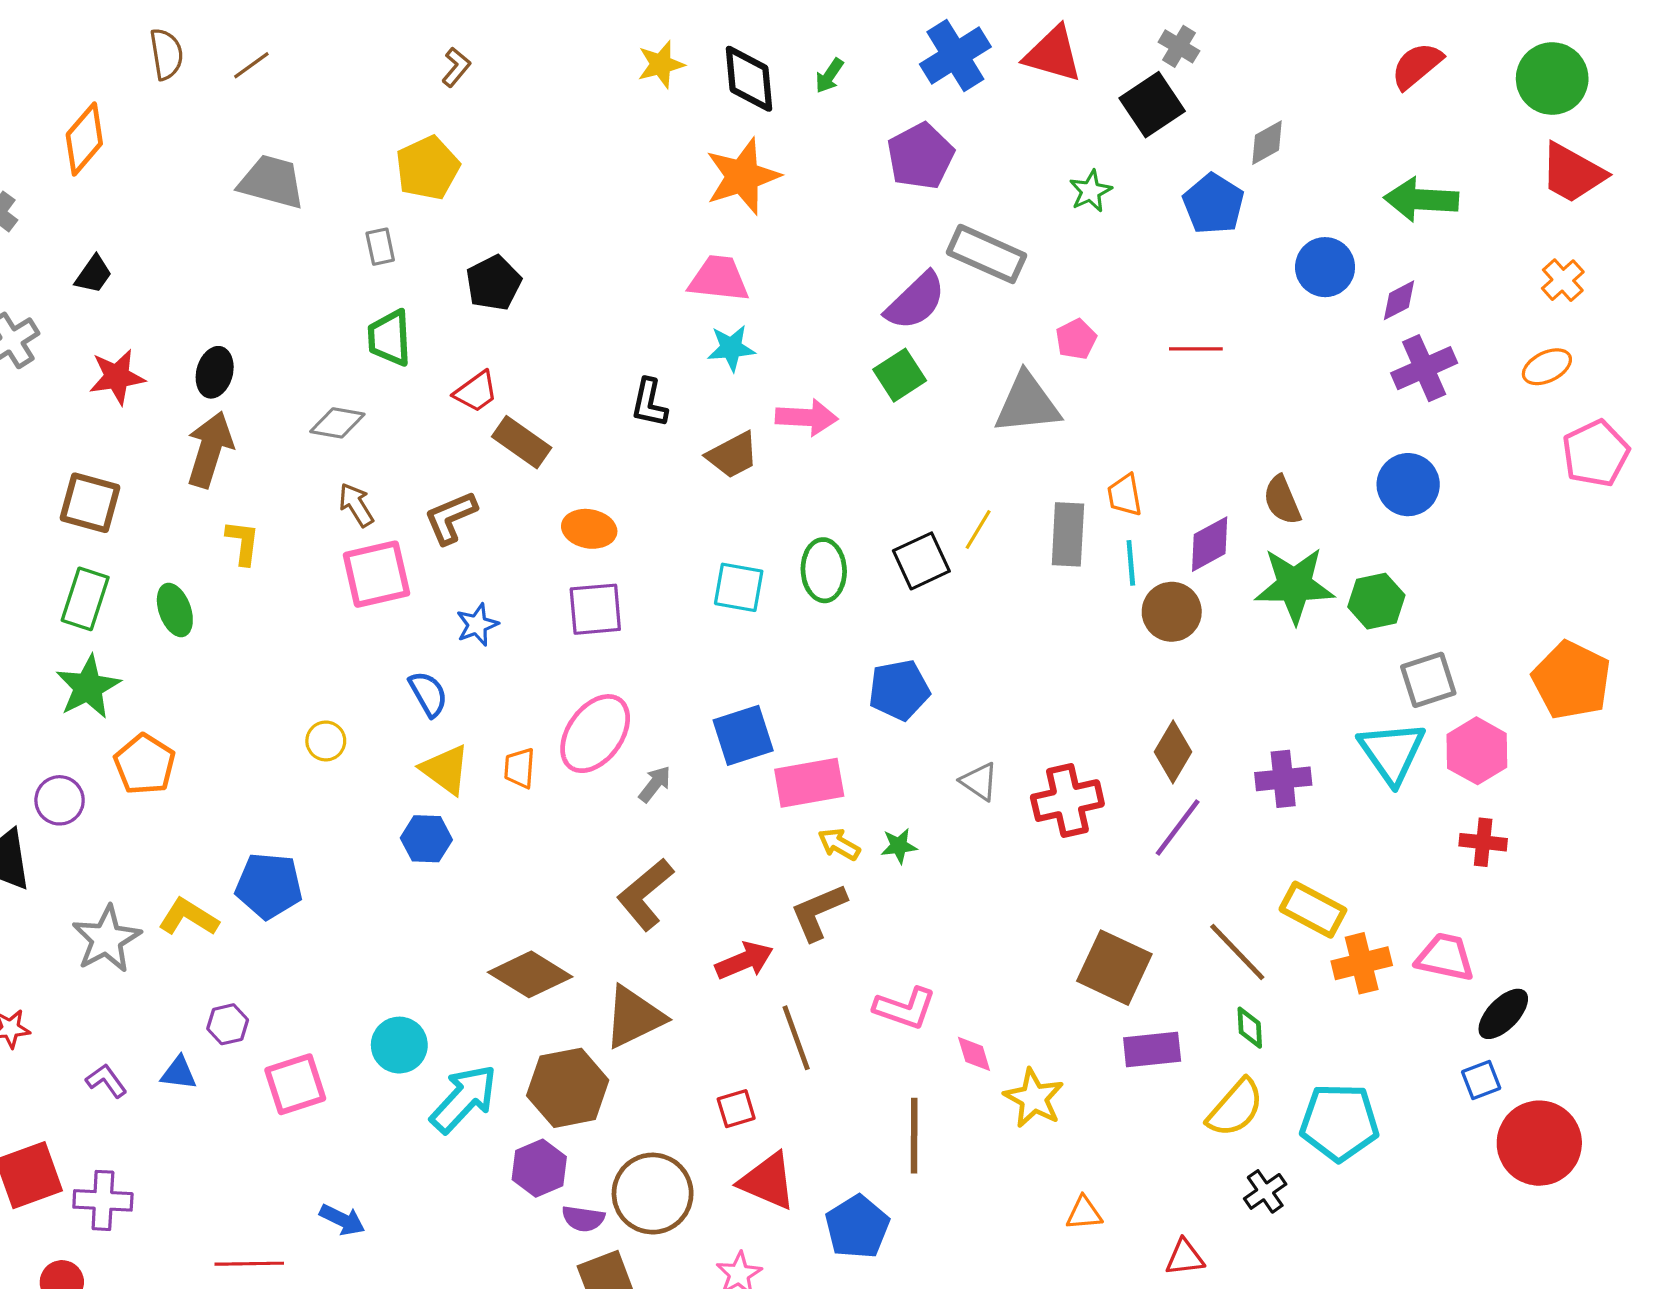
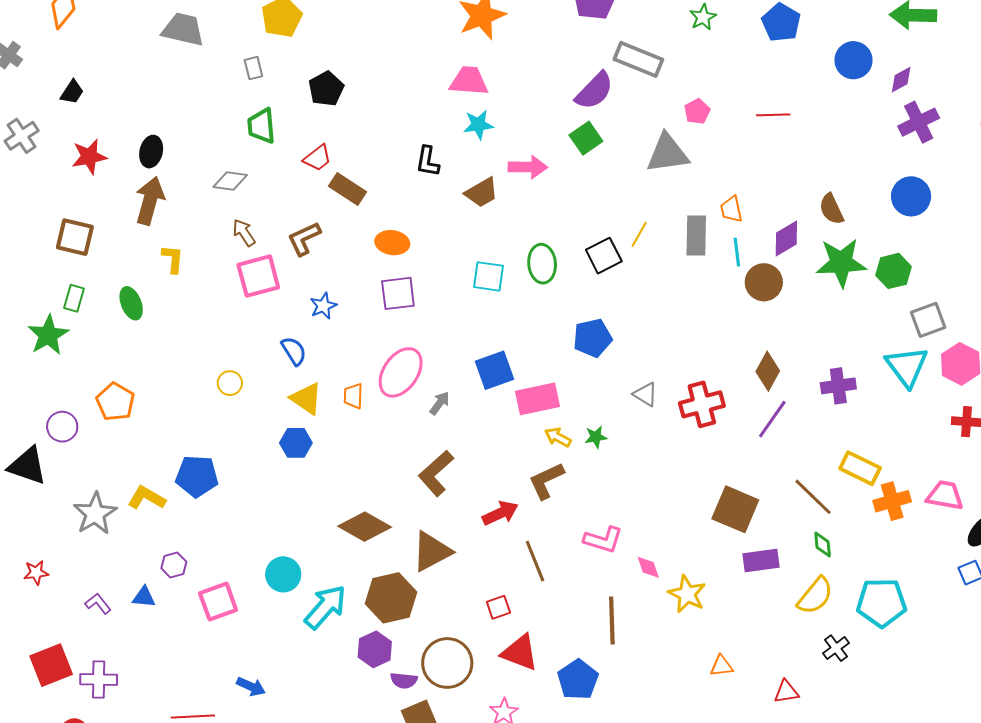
green rectangle: (85, 599) -> (74, 298), size x0.7
green star: (88, 687) -> (48, 335), moved

